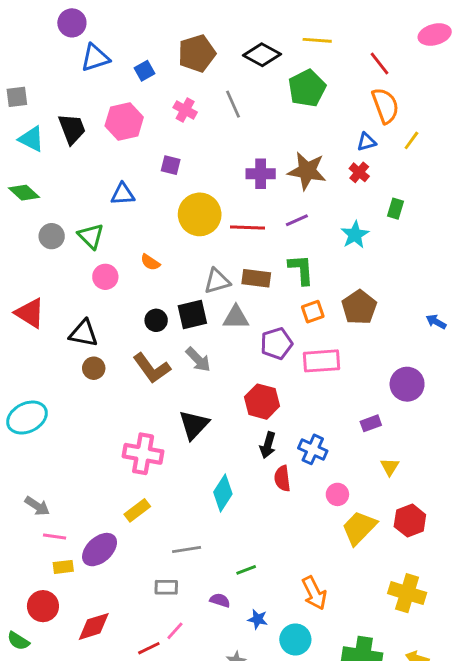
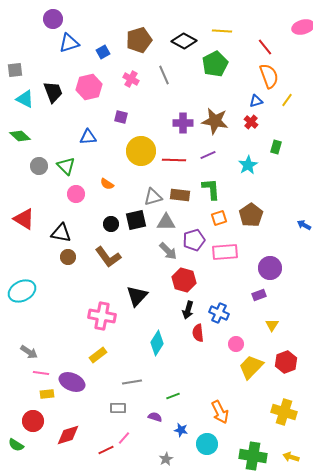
gray arrow: (198, 359) -> (168, 251), moved
purple circle: (407, 384) -> (270, 268), moved
purple ellipse: (100, 550) -> (72, 382), turned 65

